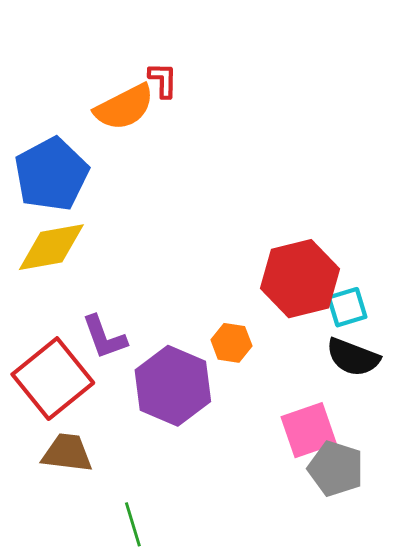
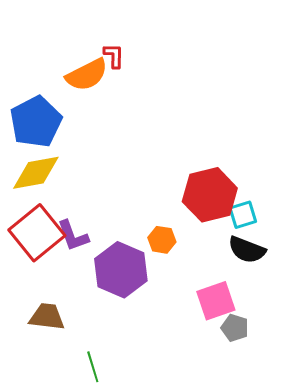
red square: (53, 379) -> (37, 233), moved
gray pentagon: (336, 469) -> (235, 328), size x0.7

